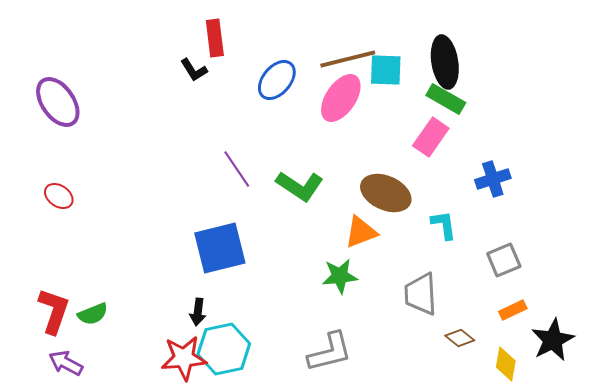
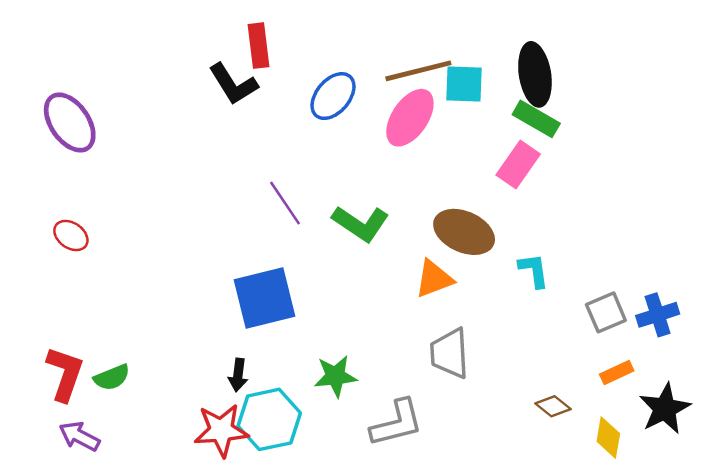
black L-shape: (194, 70) -> (233, 84), size x1.5
blue cross: (493, 179) -> (658, 315), moved
green star: (340, 276) -> (335, 376), moved
gray trapezoid: (421, 294) -> (450, 353), moved

